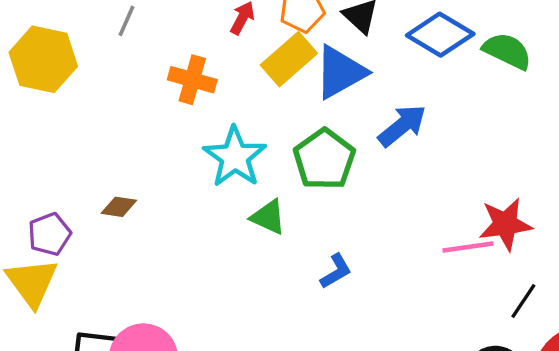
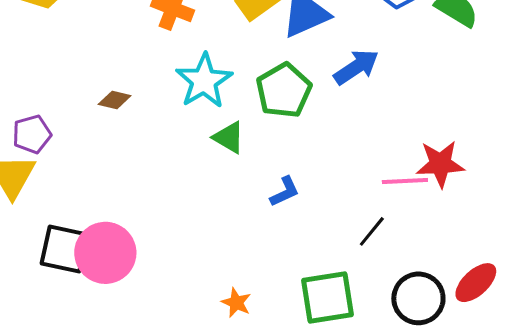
brown diamond: (119, 207) -> (115, 100), moved
black line: (523, 301) -> (372, 231), moved

